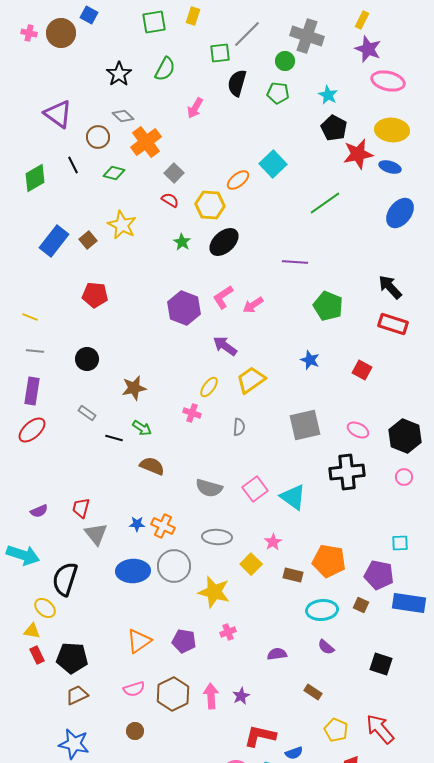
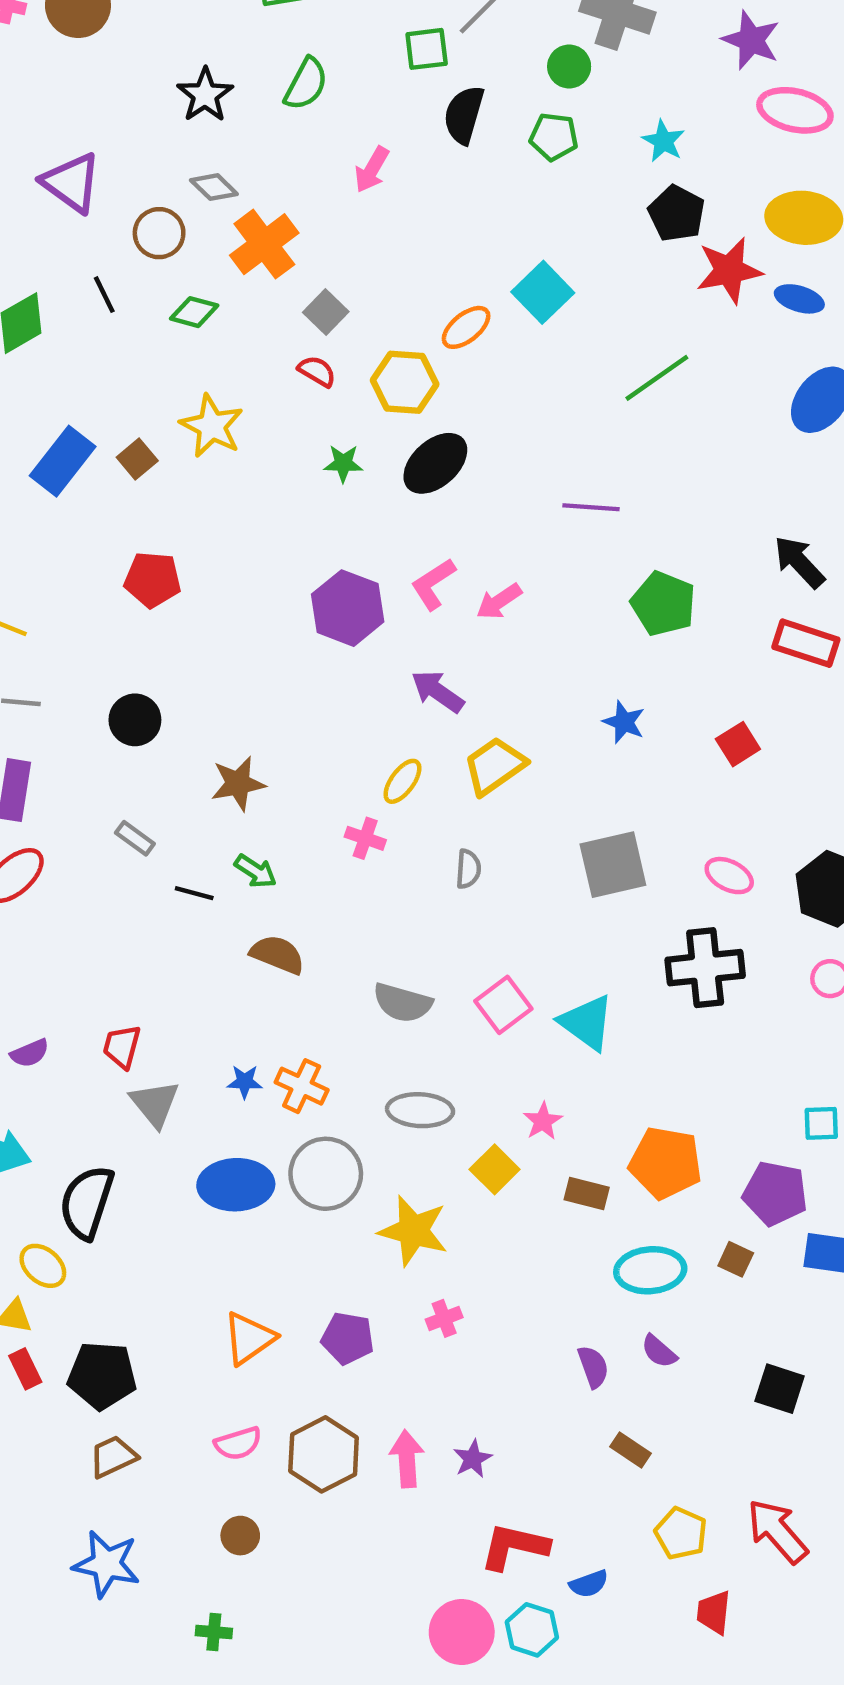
green star: (182, 242) -> (343, 463), turned -30
red square: (362, 370) -> (738, 744), turned 30
purple semicircle: (277, 654) -> (593, 1367), moved, turned 78

